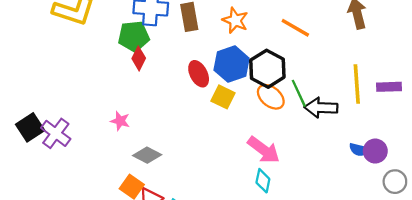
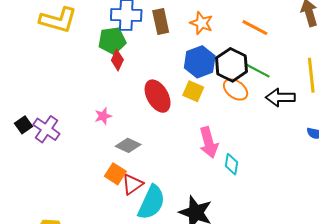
red ellipse: (199, 74) -> (158, 96), moved, size x1.4
green line: (299, 93) -> (258, 71), moved, turned -35
pink star: (120, 121) -> (103, 116), turned -30
black square: (30, 127) -> (23, 125), size x0.7
pink arrow: (264, 150) -> (209, 142), moved, turned 40

